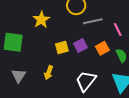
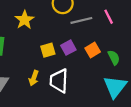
pink line: (118, 30) -> (109, 17), moved
white trapezoid: (86, 81) -> (59, 81), moved, turned -35

